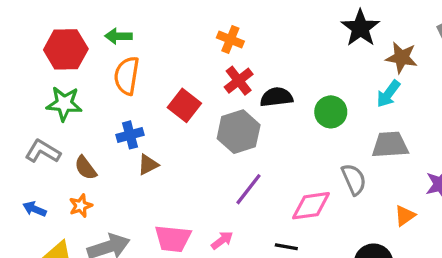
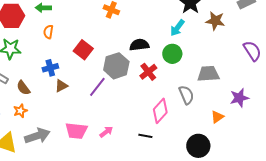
orange semicircle: (127, 76) -> (48, 32), size x0.6
red cross: (239, 81) -> (148, 72), moved
cyan arrow: (388, 94) -> (177, 28), moved
purple line: (248, 189) -> (97, 87), moved
pink diamond: (311, 206) -> (160, 111), turned -40

